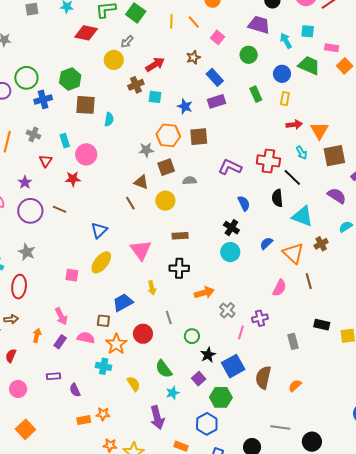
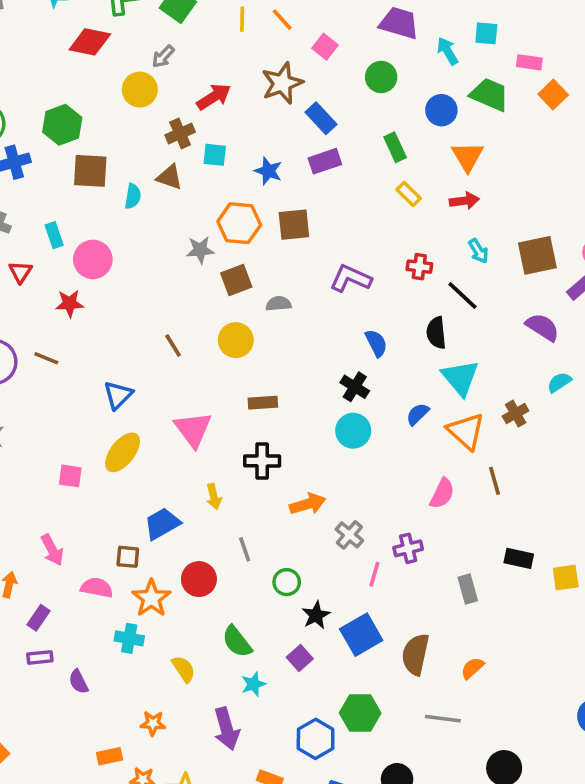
brown star: (193, 57) -> (282, 83), size x1.6
yellow rectangle: (285, 99) -> (409, 194), moved, turned -56
orange triangle: (319, 131) -> (468, 157), moved
red cross: (268, 161) -> (419, 267), size x0.6
brown triangle: (141, 182) -> (169, 177), moved
cyan triangle: (303, 216) -> (460, 378), moved, turned 30
purple rectangle: (60, 342) -> (38, 618), moved
green hexagon: (221, 397) -> (360, 713), moved
orange star: (103, 414) -> (153, 723), moved
orange rectangle: (84, 420) -> (110, 756), moved
gray line: (280, 427) -> (443, 719), moved

